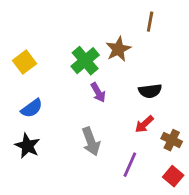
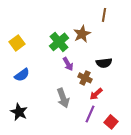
red arrow: (144, 124) -> (96, 94), moved
brown cross: (172, 140) -> (85, 78), moved
black star: (27, 146) -> (19, 112), moved
red square: (173, 176) -> (111, 122), moved

